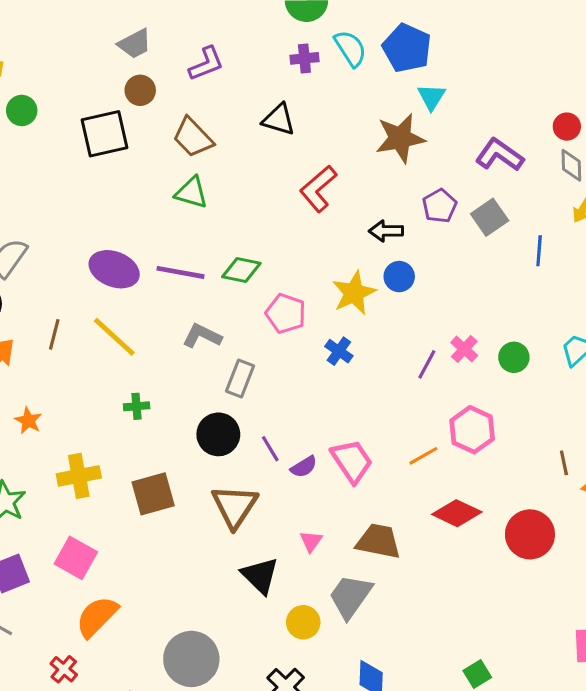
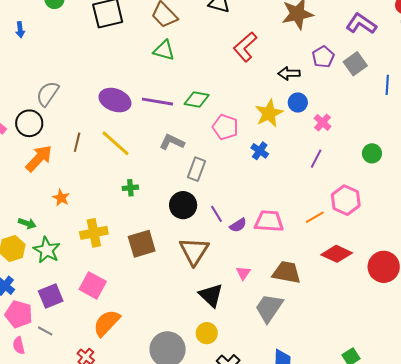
pink cross: (464, 349) -> (323, 122), moved
pink trapezoid: (352, 461) -> (269, 221), turned -52
yellow circle: (303, 622) -> (207, 333), moved

